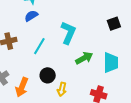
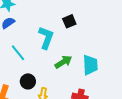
black square: (114, 24) -> (69, 21), moved
cyan line: (39, 46) -> (18, 53), turned -66

